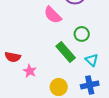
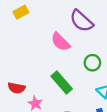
green rectangle: (66, 52) -> (62, 83), moved

